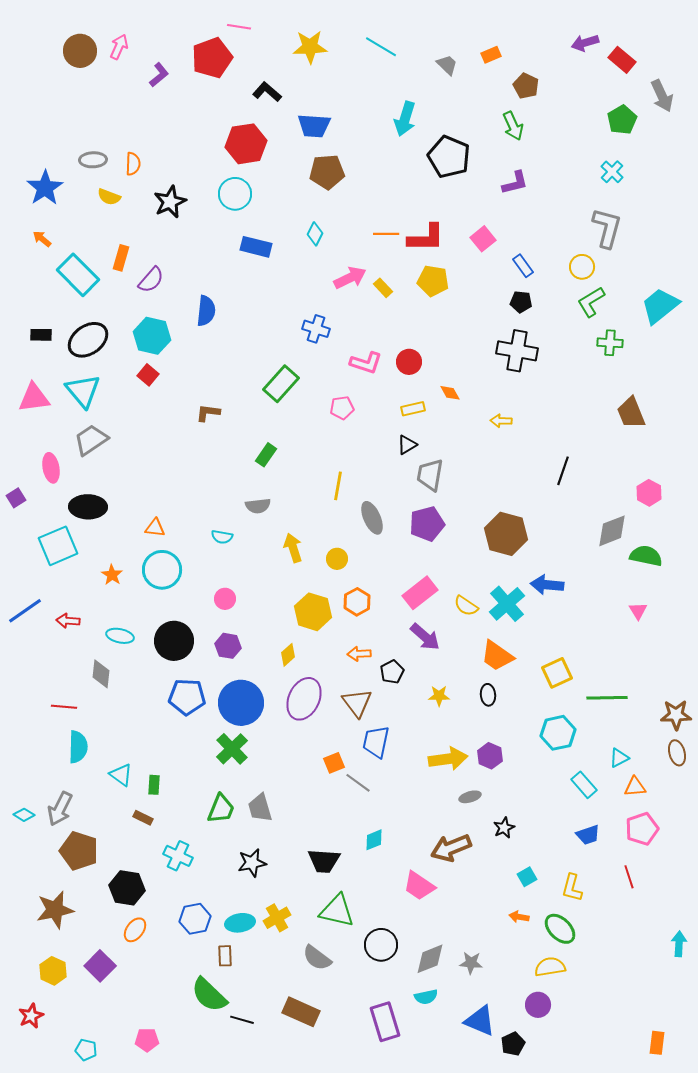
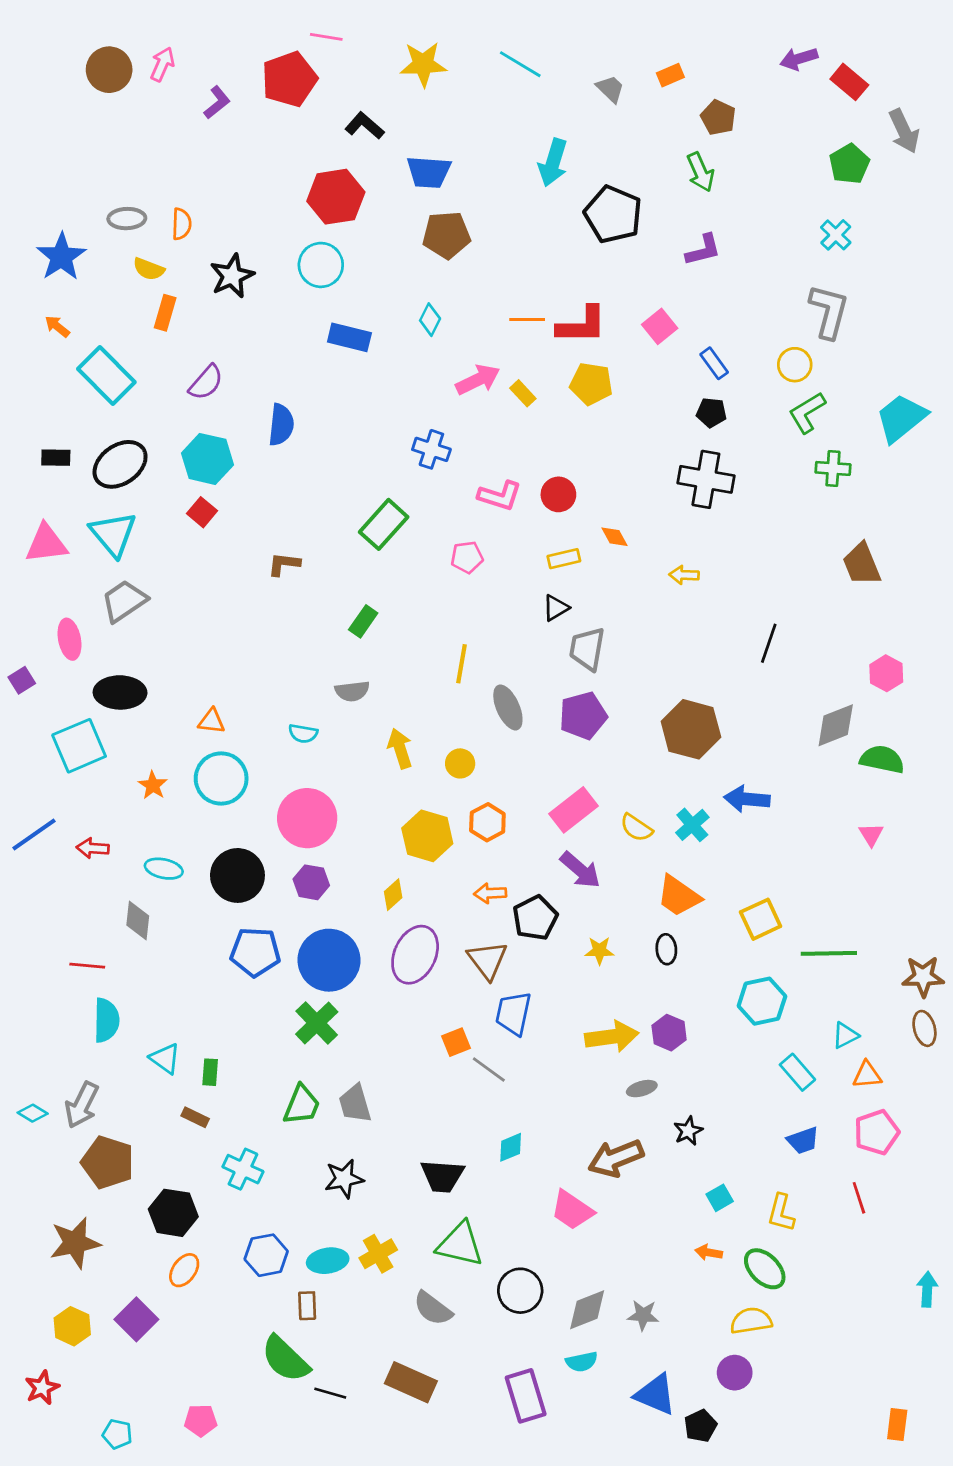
orange rectangle: (121, 258) -> (165, 313), moved
pink circle: (225, 599) -> (307, 818), size x2.0
cyan cross: (507, 604) -> (692, 825), size x0.7
black pentagon: (392, 672) -> (535, 918), size x1.4

